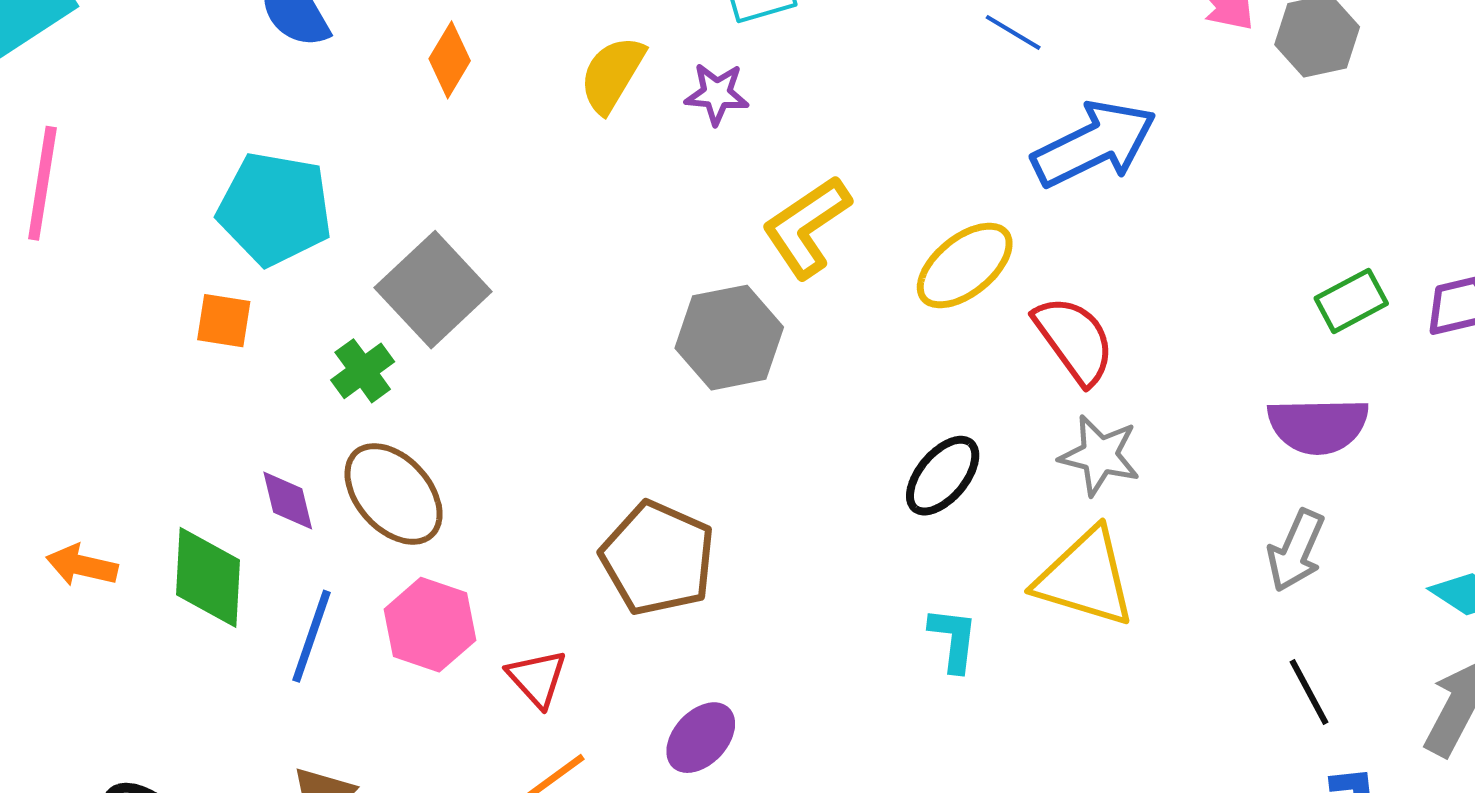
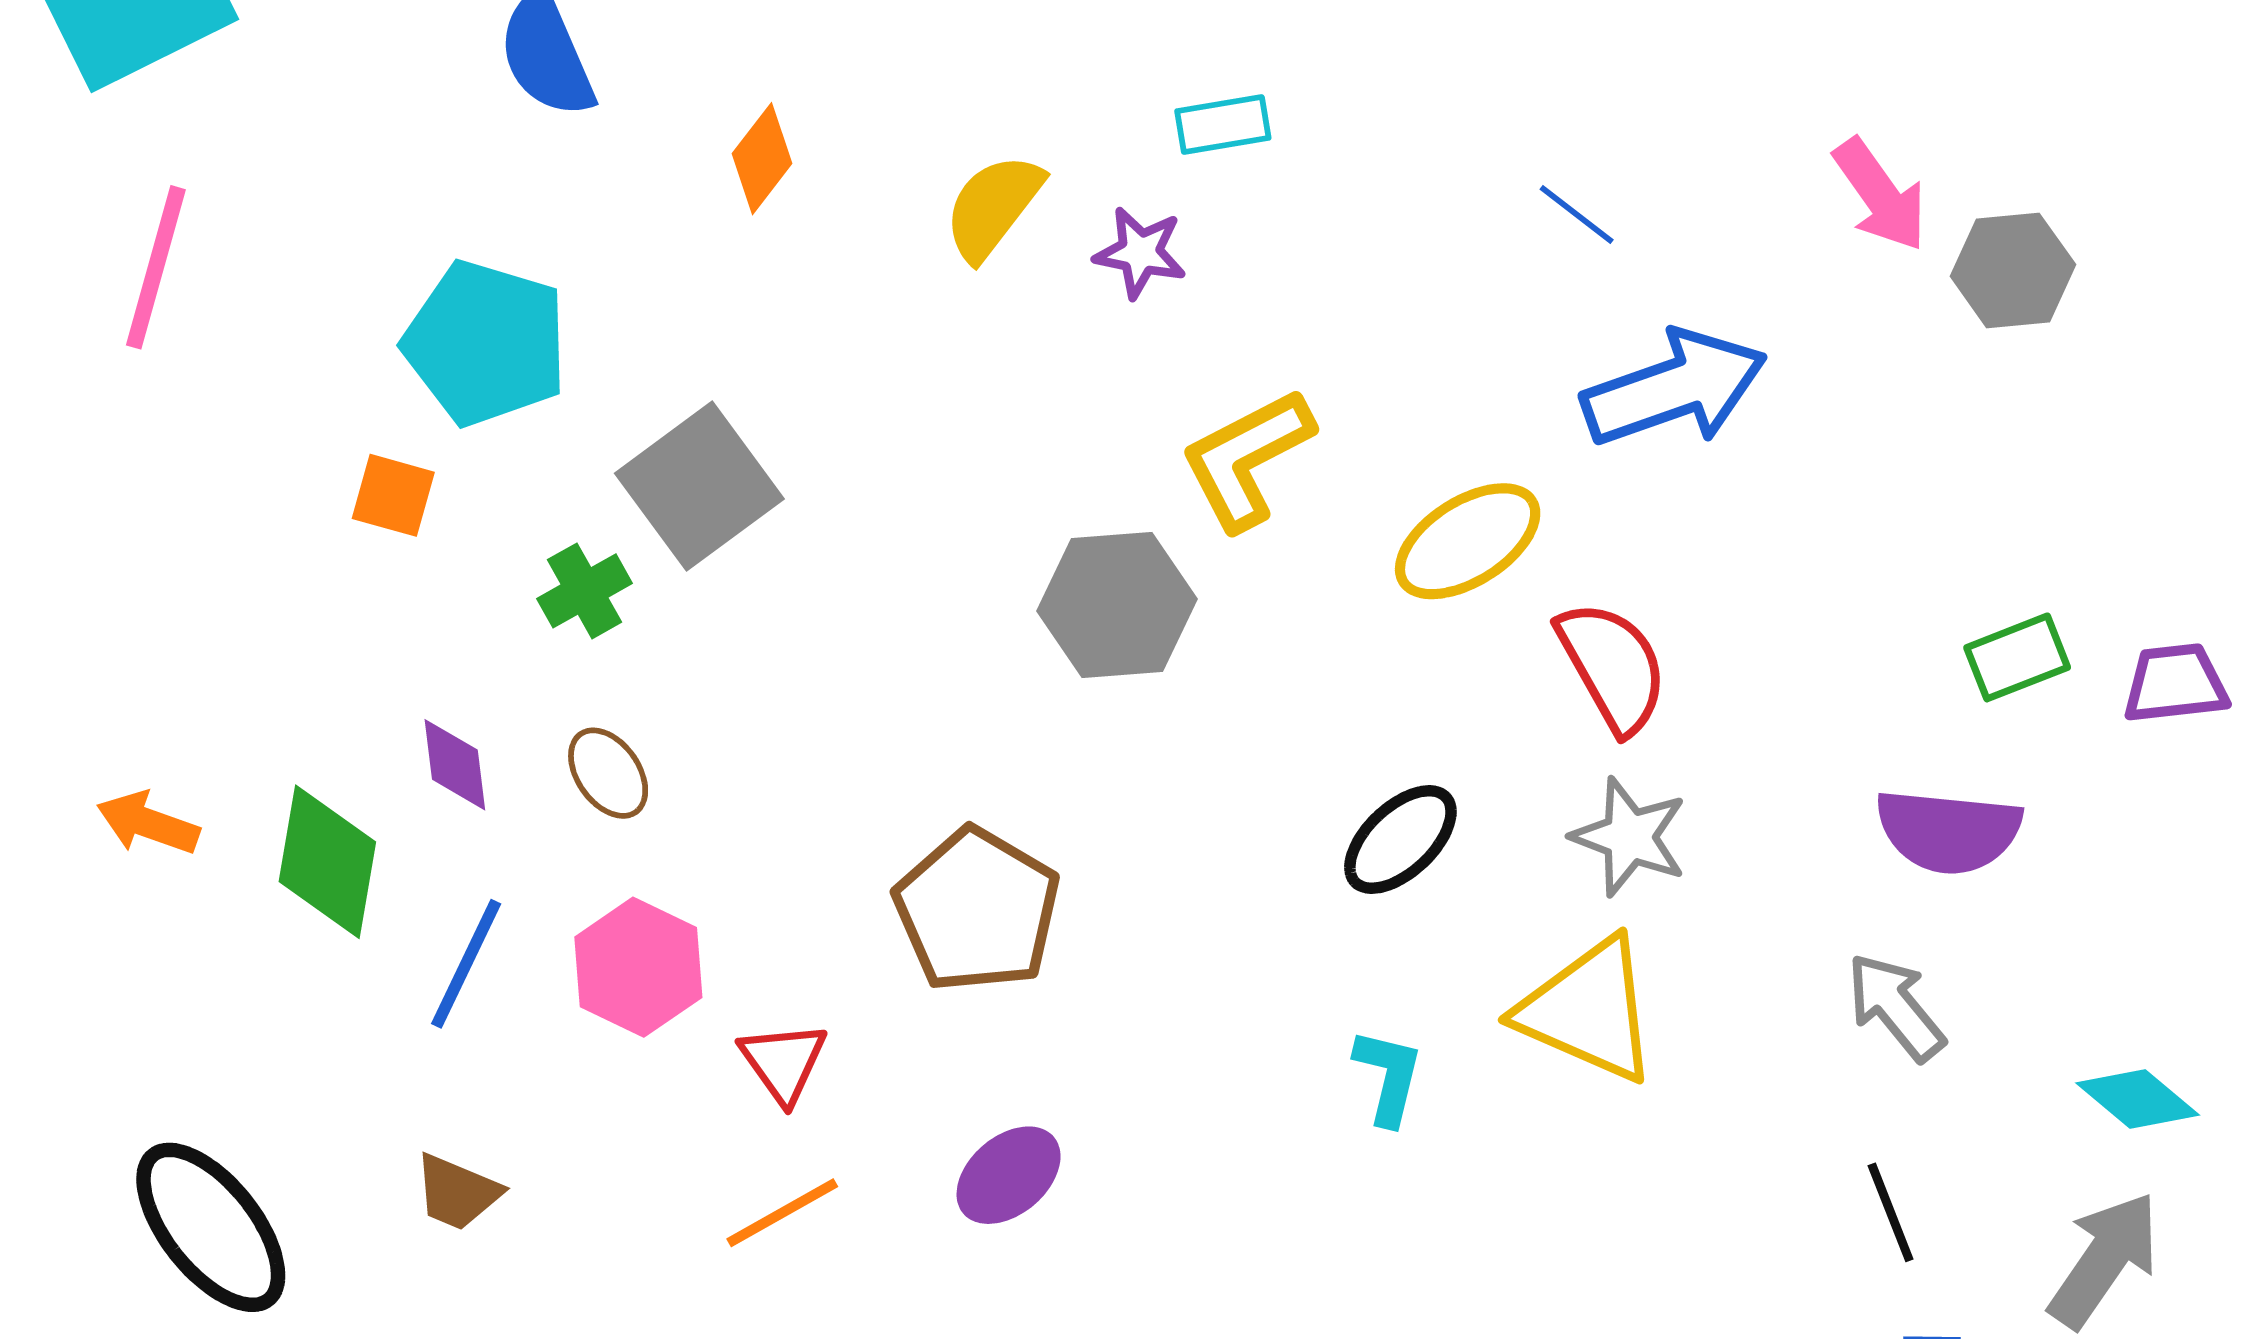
brown ellipse: (394, 494) -> (608, 773), size x0.6
gray arrow: (1296, 551) -> (1896, 1007), turned 110

